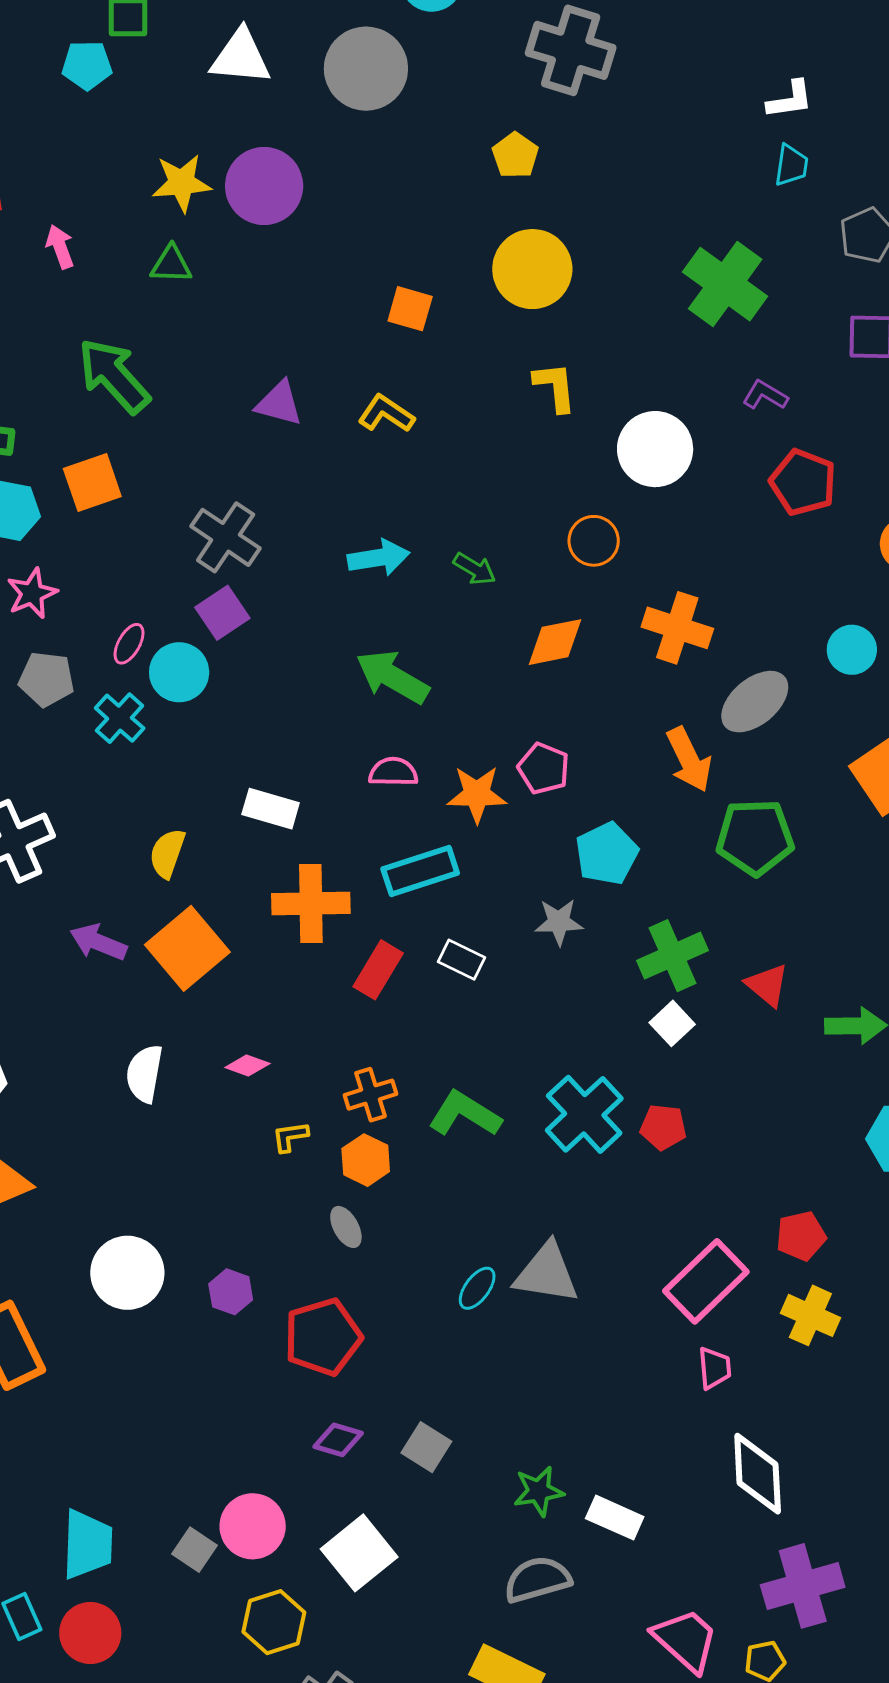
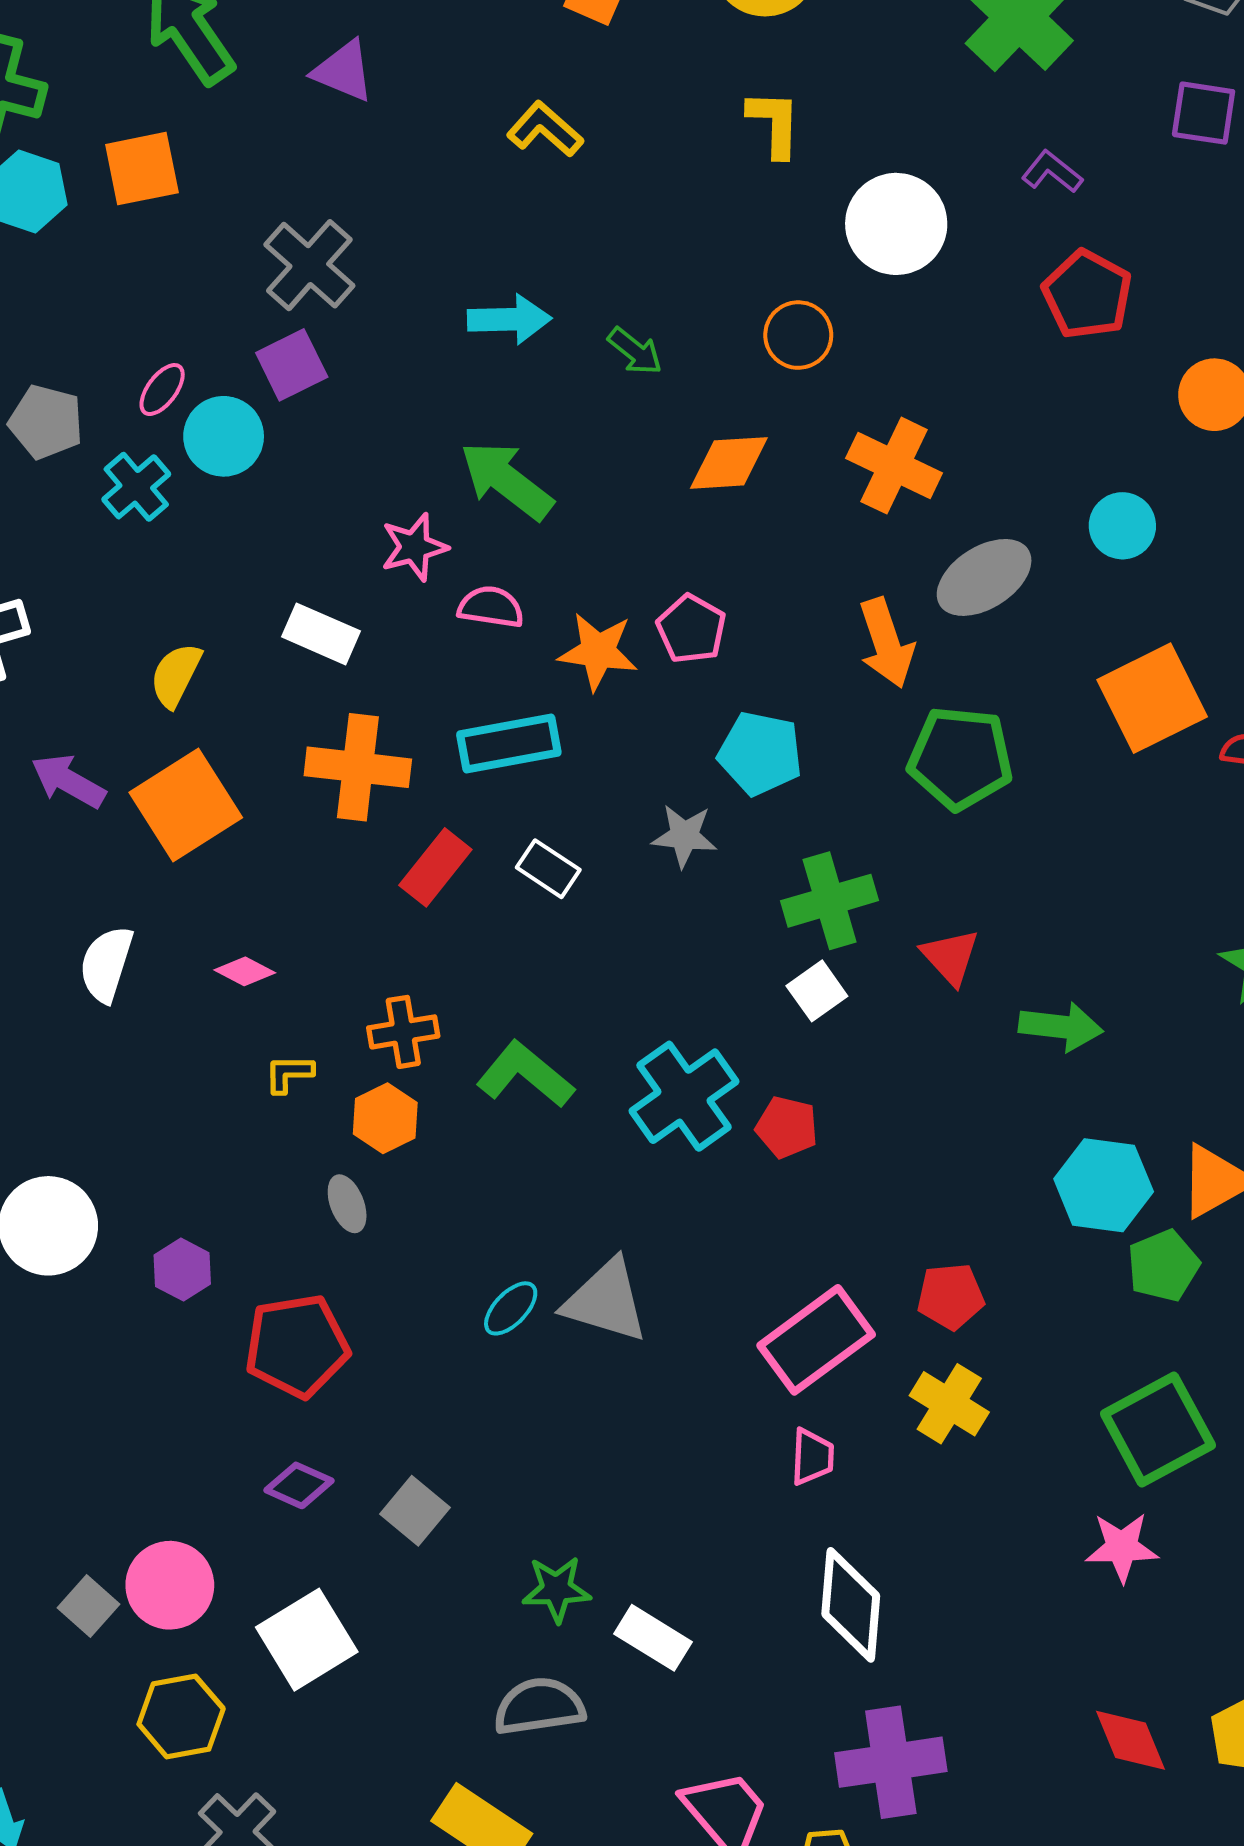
purple triangle: (279, 403) -> (344, 71), moved
pink star: (32, 593) -> (414, 547), moved
cyan pentagon: (607, 854) -> (760, 753), turned 30

